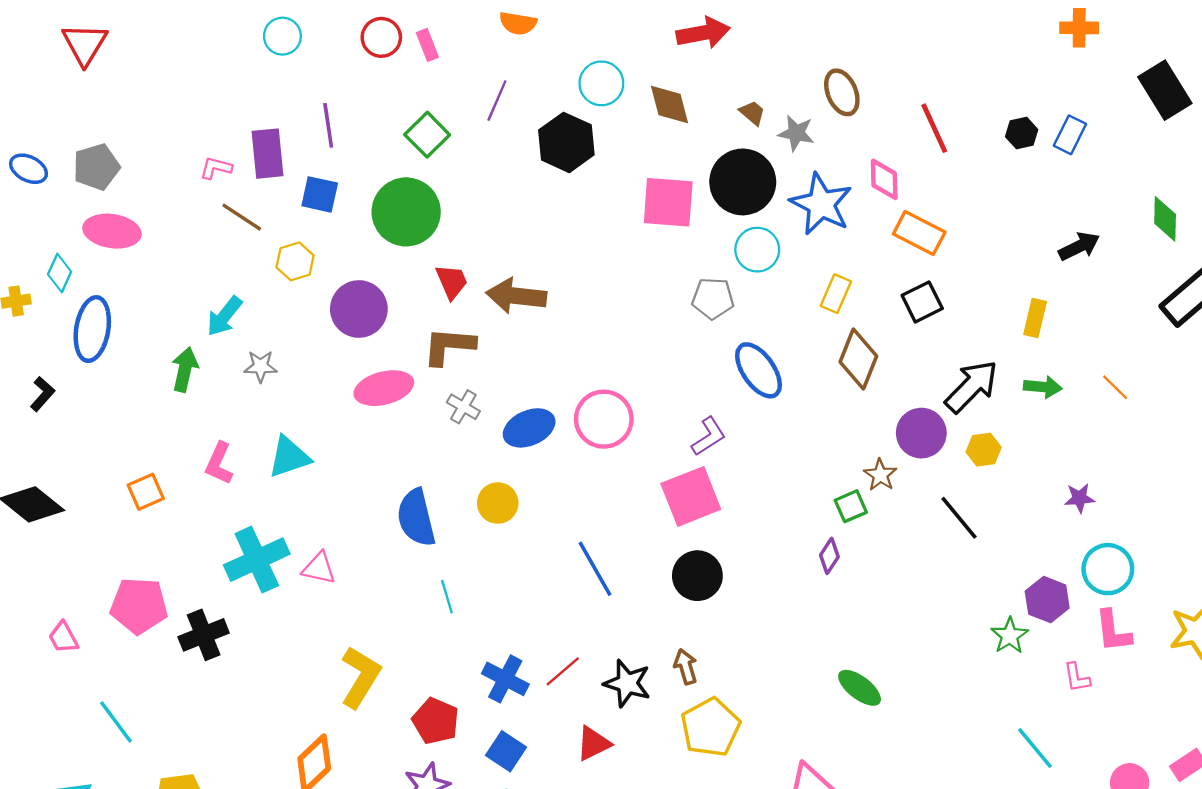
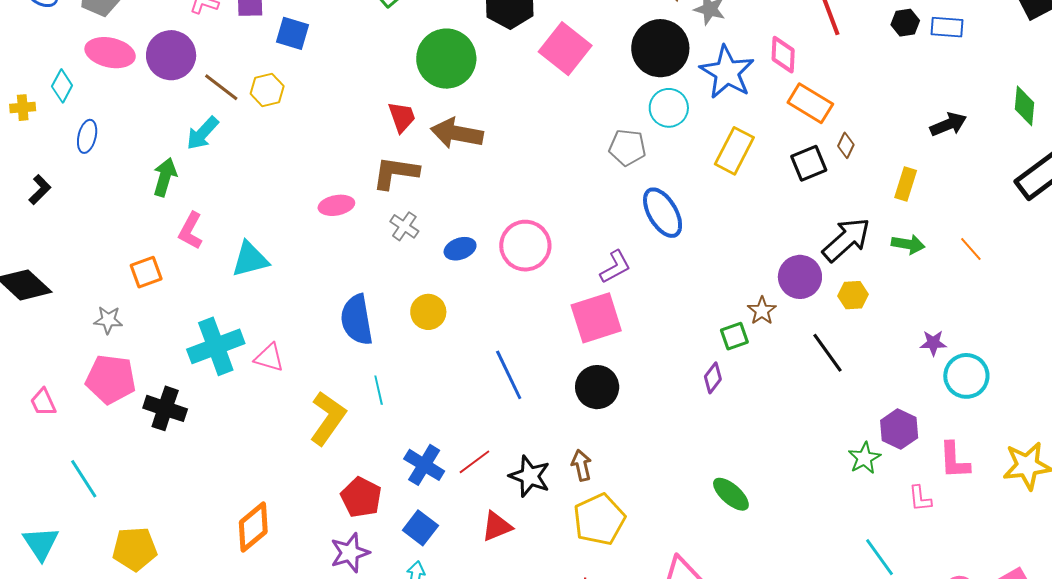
blue rectangle: (1070, 135) -> (947, 27), turned 64
pink square: (668, 202) -> (565, 49), moved, turned 30
green circle: (406, 212) -> (446, 59), moved
brown line: (242, 217) -> (221, 87), moved
yellow rectangle: (836, 294) -> (734, 151), size x1.4
purple circle: (359, 309) -> (171, 55), moved
blue ellipse: (92, 329) -> (87, 136), size x0.6
brown diamond: (858, 359) -> (846, 145), moved, size x0.5
gray star: (261, 366) -> (108, 320), moved
pink ellipse: (384, 388) -> (336, 205), size x0.7
blue ellipse: (529, 428) -> (460, 249), size x0.7
pink L-shape: (219, 463) -> (191, 231), moved
orange square: (146, 492) -> (146, 272), moved
cyan circle: (1108, 569) -> (966, 376), moved
black cross: (204, 635) -> (165, 408), turned 36
yellow L-shape: (360, 677) -> (328, 418), moved

